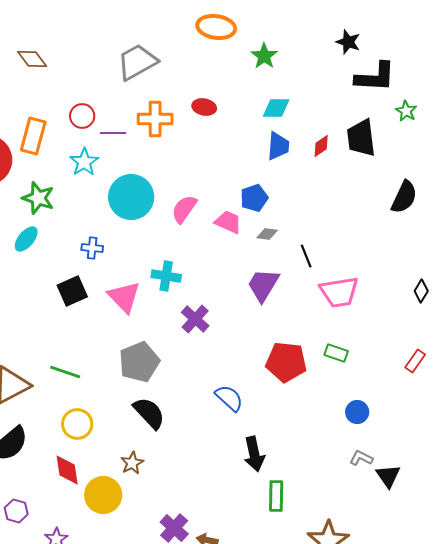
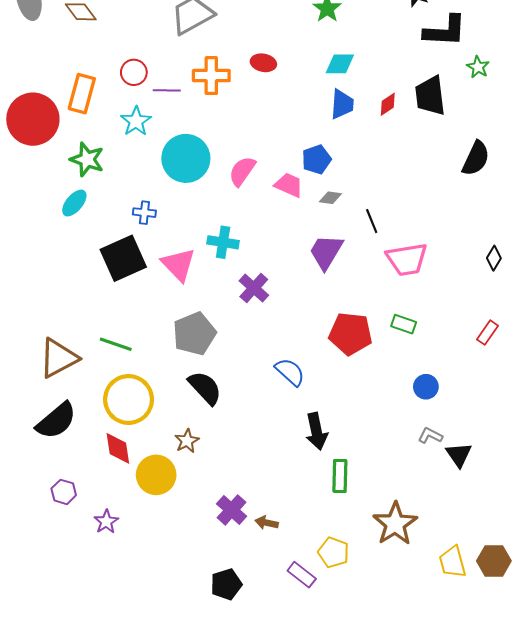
black square: (72, 291) -> (123, 258), size x1.4
yellow circle: (77, 424) -> (129, 399), size x1.5

